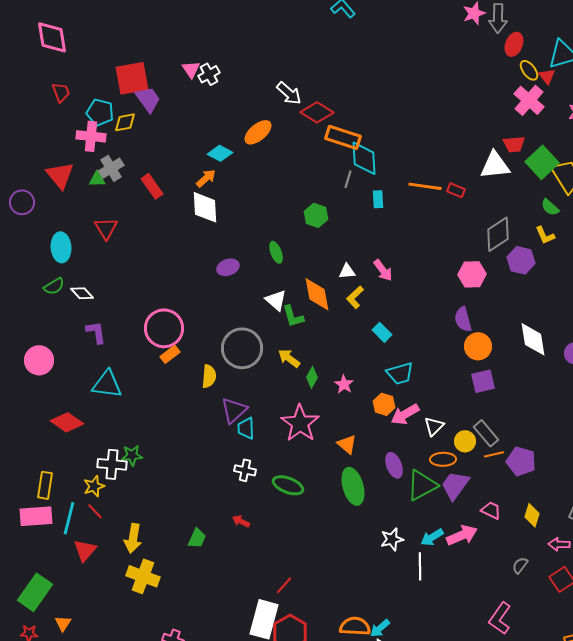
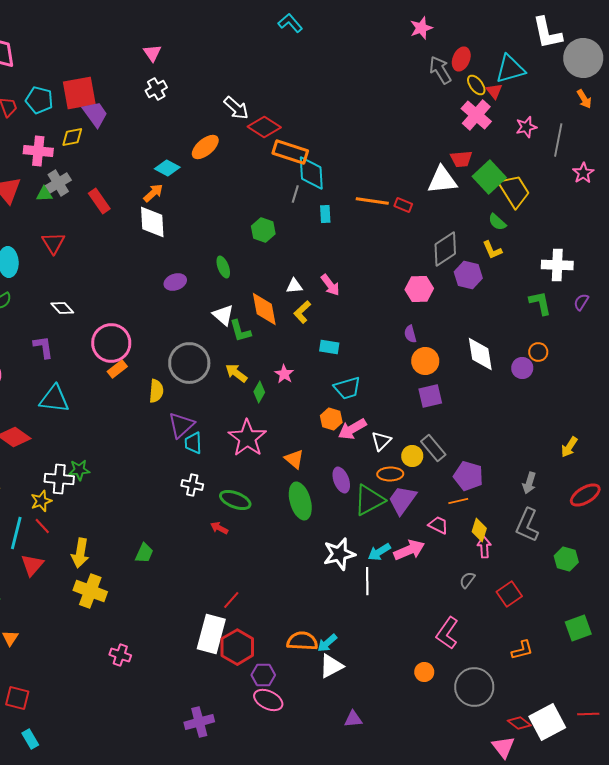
gray arrow: (498, 18) -> (440, 70), moved, turned 148
pink triangle: (191, 69) -> (152, 53), moved
cyan pentagon: (100, 112) -> (39, 100), moved
white diamond: (82, 293) -> (62, 308), moved
purple semicircle: (463, 319) -> (410, 334), size x0.7
cyan rectangle: (382, 332) -> (329, 347), turned -36
pink star: (344, 384) -> (284, 374), moved
orange line: (494, 454) -> (458, 501), moved
red arrow: (241, 521) -> (219, 528), moved
white star: (392, 539) -> (339, 554), size x1.4
pink arrow: (559, 544) -> (484, 547), moved, turned 85

